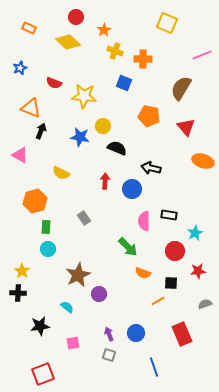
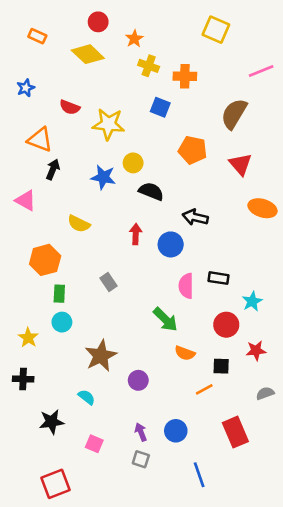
yellow star: (22, 271) -> (28, 338), moved
purple circle: (99, 294) -> (138, 380), moved
pink square: (73, 343) -> (94, 444), turned 32

